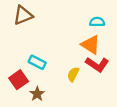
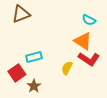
cyan semicircle: (97, 22) -> (89, 20), turned -152
cyan rectangle: (37, 62) -> (34, 57), turned -42

